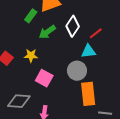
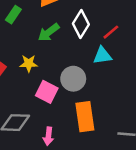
green rectangle: (31, 16) -> (13, 15), moved
gray circle: (77, 71) -> (73, 79), moved
orange rectangle: (88, 94) -> (85, 117), moved

